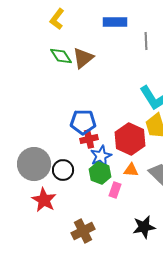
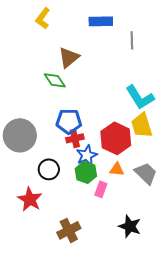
green diamond: (61, 56) -> (55, 80), moved
gray circle: (34, 164) -> (20, 135), moved
black star: (144, 227) -> (130, 226), turned 30

